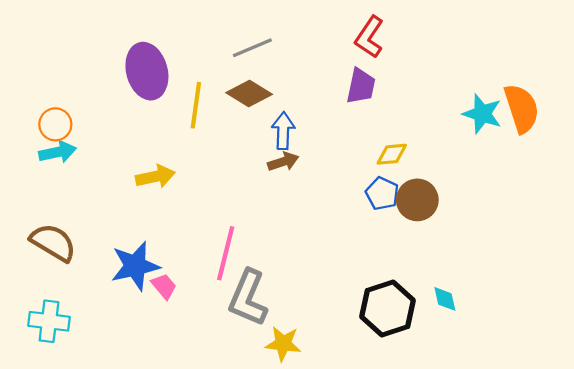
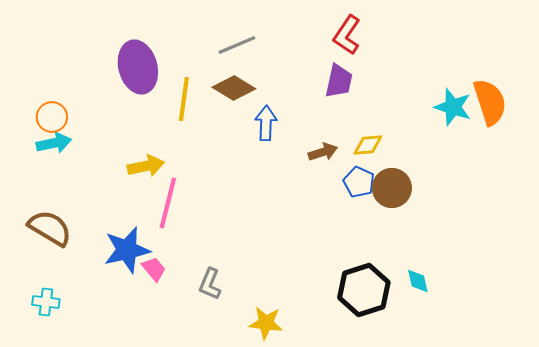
brown arrow: (283, 162) -> (323, 152), moved
pink line: (226, 253) -> (168, 203), moved
gray L-shape: (248, 298) -> (210, 284), moved, size x0.6
cyan cross: (49, 321) -> (46, 302), size x0.7

